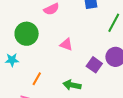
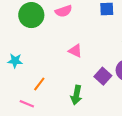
green circle: (27, 34) -> (31, 15), moved
green arrow: (72, 85) -> (76, 95), turned -96

